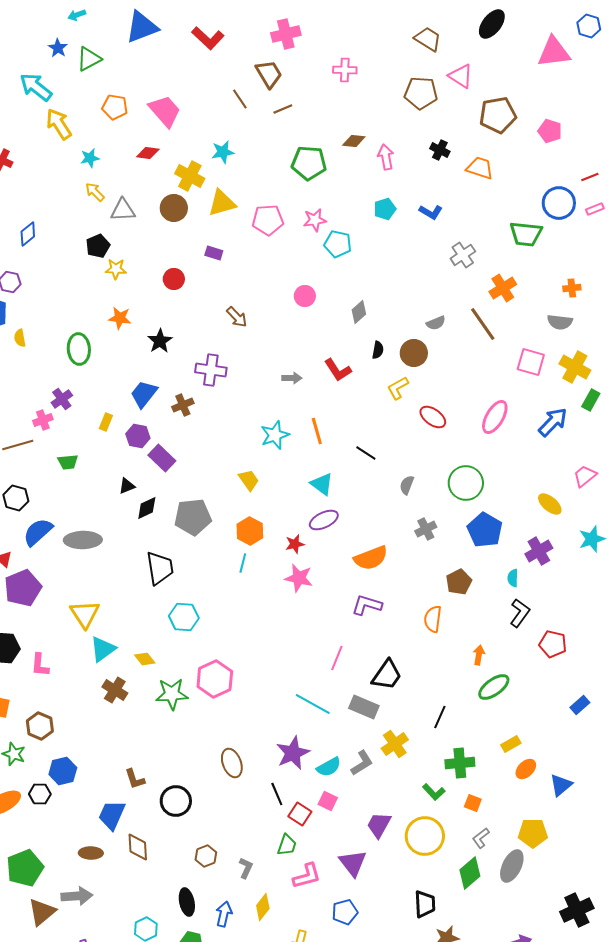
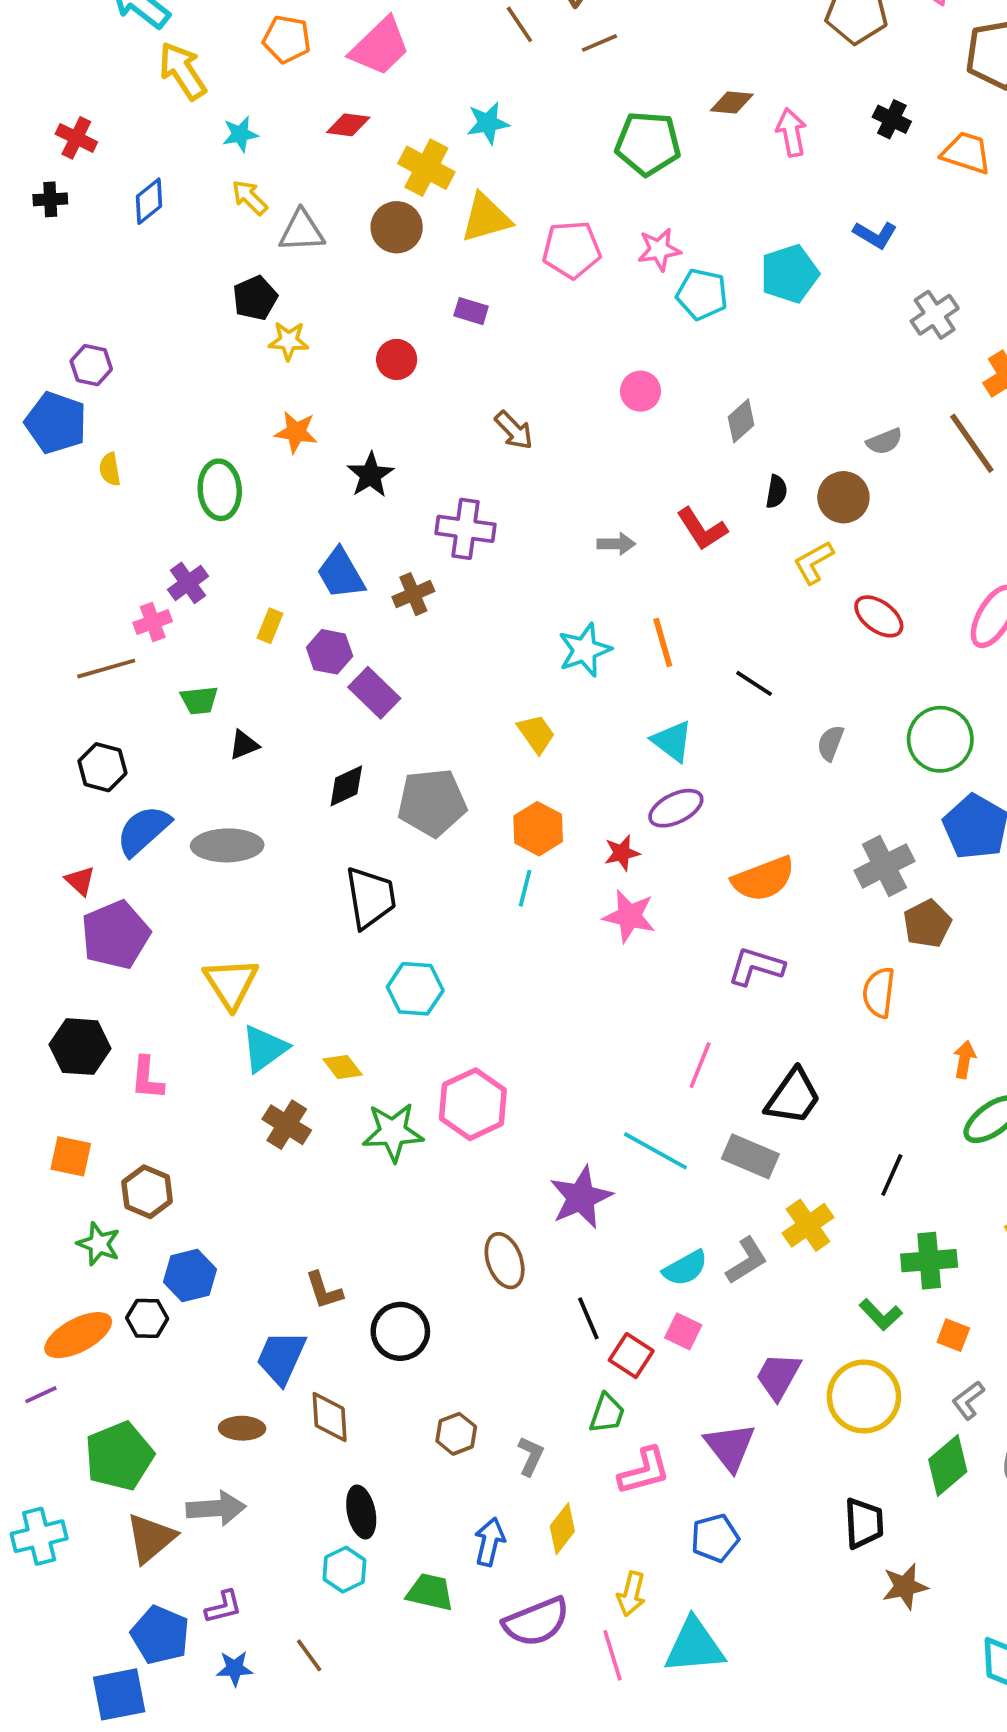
pink trapezoid: (165, 111) -> (380, 47), turned 87
cyan pentagon: (385, 209) -> (789, 274), moved, size x1.4
blue diamond: (28, 234) -> (149, 201), moved
blue trapezoid: (144, 394) -> (341, 574), turned -68
black triangle: (127, 486) -> (244, 745), moved
gray cross: (426, 529) -> (884, 866), moved, size x1.4
purple star: (293, 753) -> (581, 1197), moved
black ellipse: (187, 902) -> (361, 1512), moved

